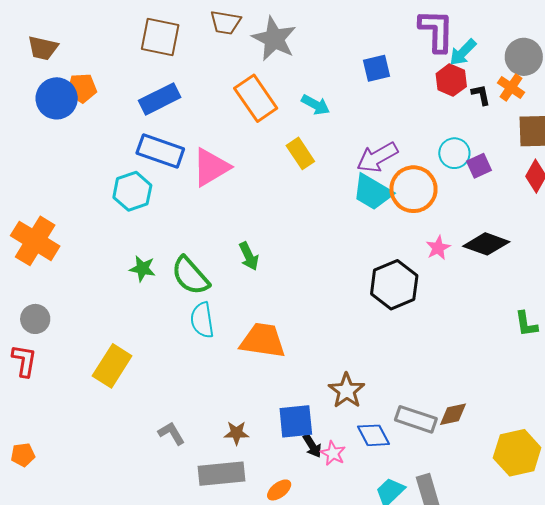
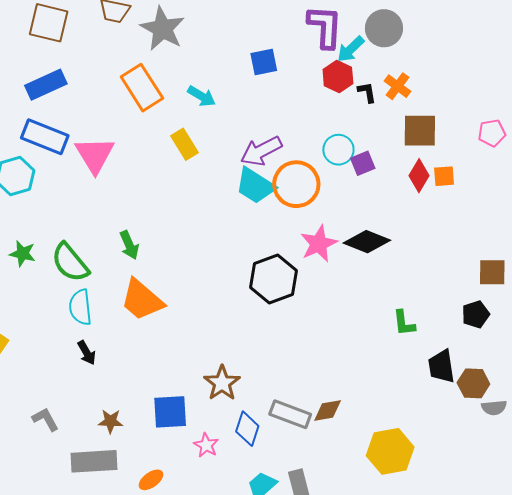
gray circle: (524, 57) -> (384, 28), moved
pink triangle: (211, 167) -> (95, 155), turned -33
pink star: (438, 248) -> (319, 244), size x1.5
orange trapezoid: (263, 341) -> (142, 300), moved, turned -150
blue diamond: (373, 435) -> (247, 429), turned 44
black arrow: (312, 446) -> (87, 353), moved

